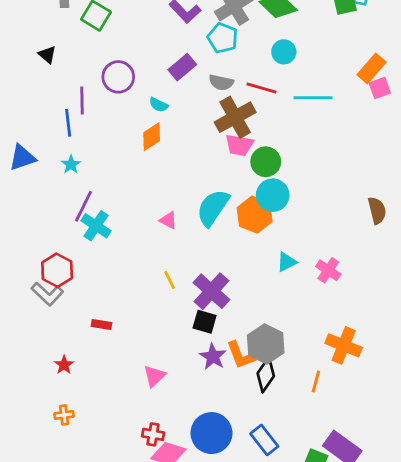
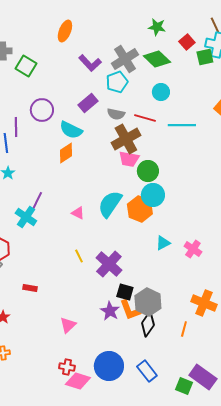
cyan pentagon: (223, 38) -> (117, 82), turned 30
cyan semicircle: (159, 105) -> (71, 130), size x1.6
purple line: (83, 206) -> (36, 203), moved
black square: (205, 322) -> (125, 292), moved

